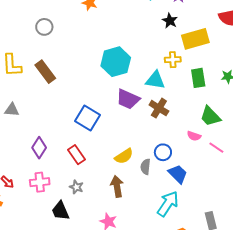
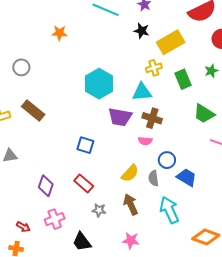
blue square: (87, 118) -> (85, 145), size x0.7
pink semicircle: (194, 136) -> (145, 141), moved
gray star: (76, 187) -> (99, 210), moved
cyan arrow: (168, 204) -> (169, 210), moved, turned -44

